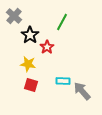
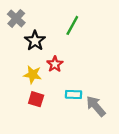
red star: (47, 47) -> (55, 64), moved

